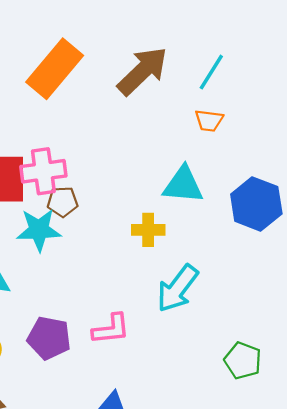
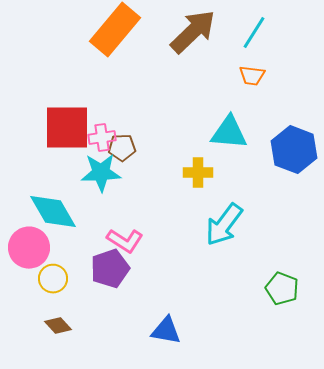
pink cross: (43, 171) -> (102, 138), moved, size x0.7
pink L-shape: (111, 329) -> (125, 241), moved, turned 39
purple pentagon: (49, 338) -> (110, 269), turned -30

